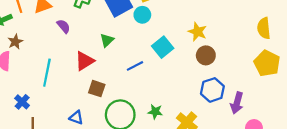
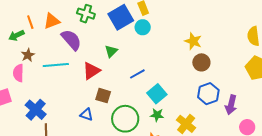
purple semicircle: (64, 26) -> (71, 40), size x1.6
cyan square: (163, 47) -> (157, 94), moved
cyan line: (47, 73) -> (56, 65), moved, turned 75
blue cross: (22, 102) -> (36, 110), size x1.5
blue triangle: (76, 118) -> (86, 115), moved

